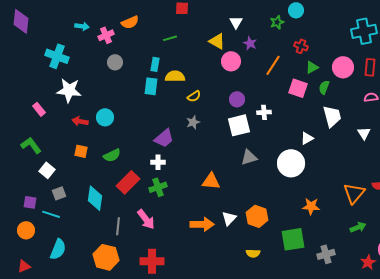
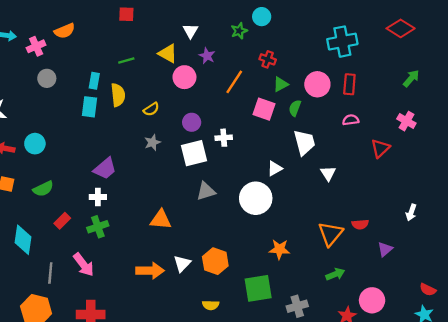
green line: (170, 38) -> (126, 61), moved
yellow semicircle: (175, 76) -> (118, 95), turned 84
yellow semicircle: (194, 96) -> (151, 109), moved
gray star: (193, 122) -> (152, 142), moved
white triangle: (364, 133) -> (328, 173), moved
red rectangle: (128, 182) -> (62, 221), size x0.6

